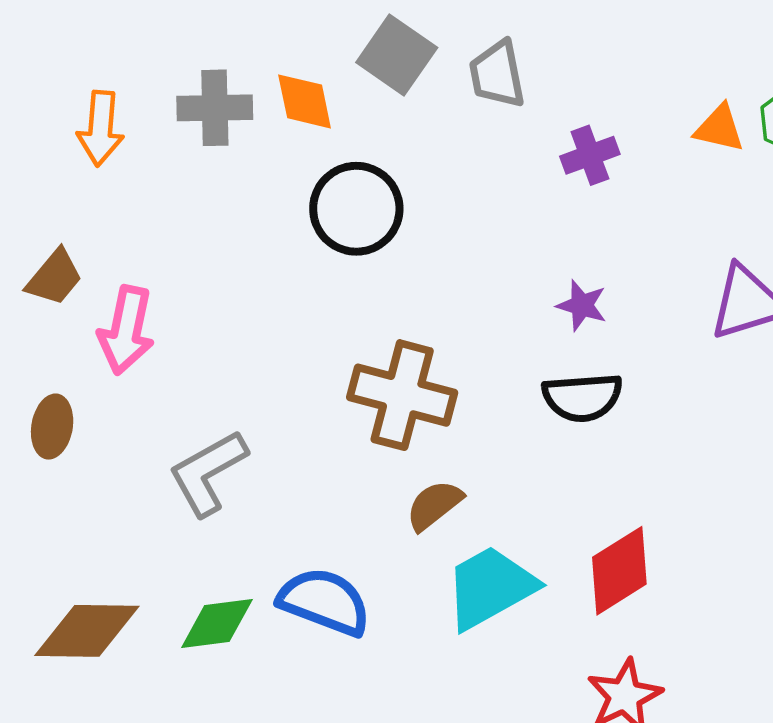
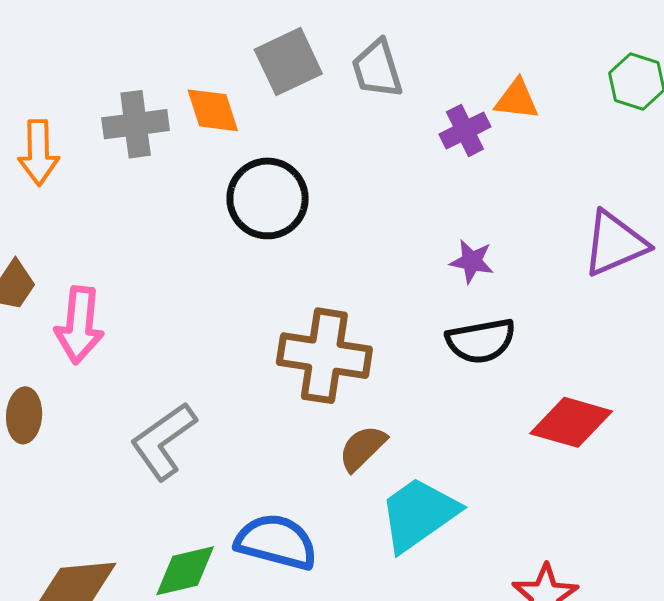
gray square: (397, 55) -> (288, 62), turned 36
orange triangle: (719, 128) -> (517, 100), moved
red diamond: (619, 571) -> (571, 422), moved, turned 54

